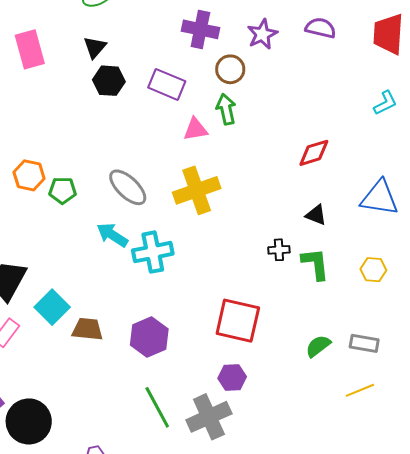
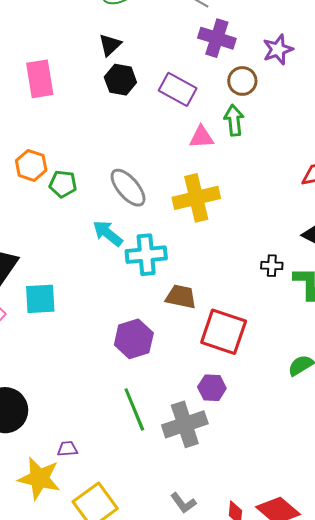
pink rectangle: (30, 49) -> (40, 79), moved
cyan square: (52, 307) -> (40, 299), turned 36
brown trapezoid: (87, 329) -> (181, 297), moved

